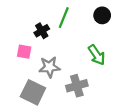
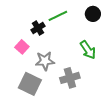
green line: (64, 18) -> (58, 16), turned 42
pink square: (24, 52) -> (22, 47), turned 32

